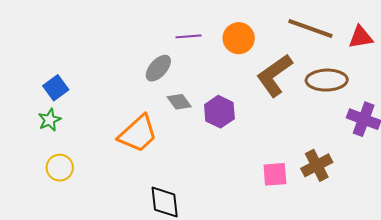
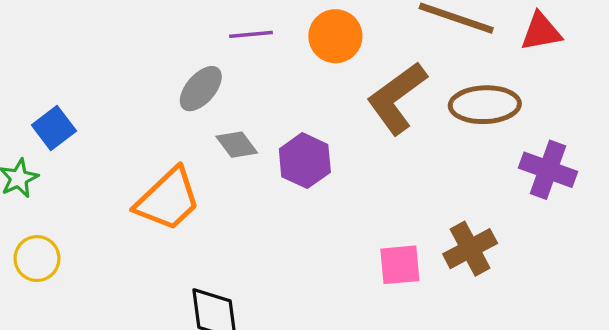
blue square: (56, 88) -> (54, 128), moved

